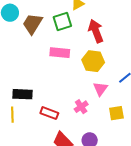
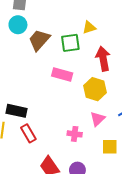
pink cross: (81, 107) -> (75, 134), turned 32
red rectangle: (49, 113) -> (28, 133), moved, turned 30

